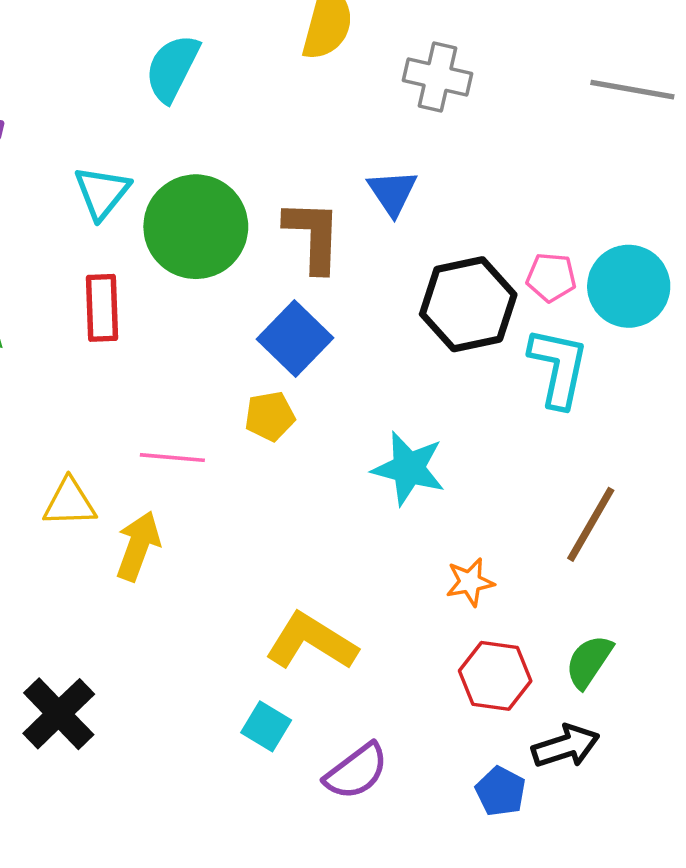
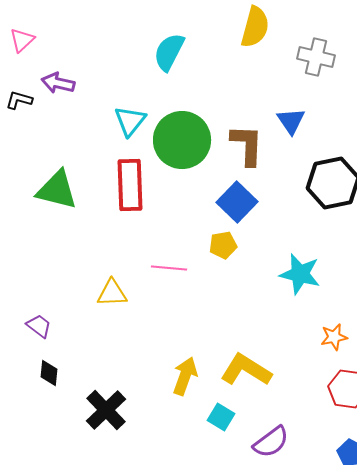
red rectangle: (102, 308) -> (130, 185), size x1.4
yellow arrow: (138, 546) -> (185, 376), moved

